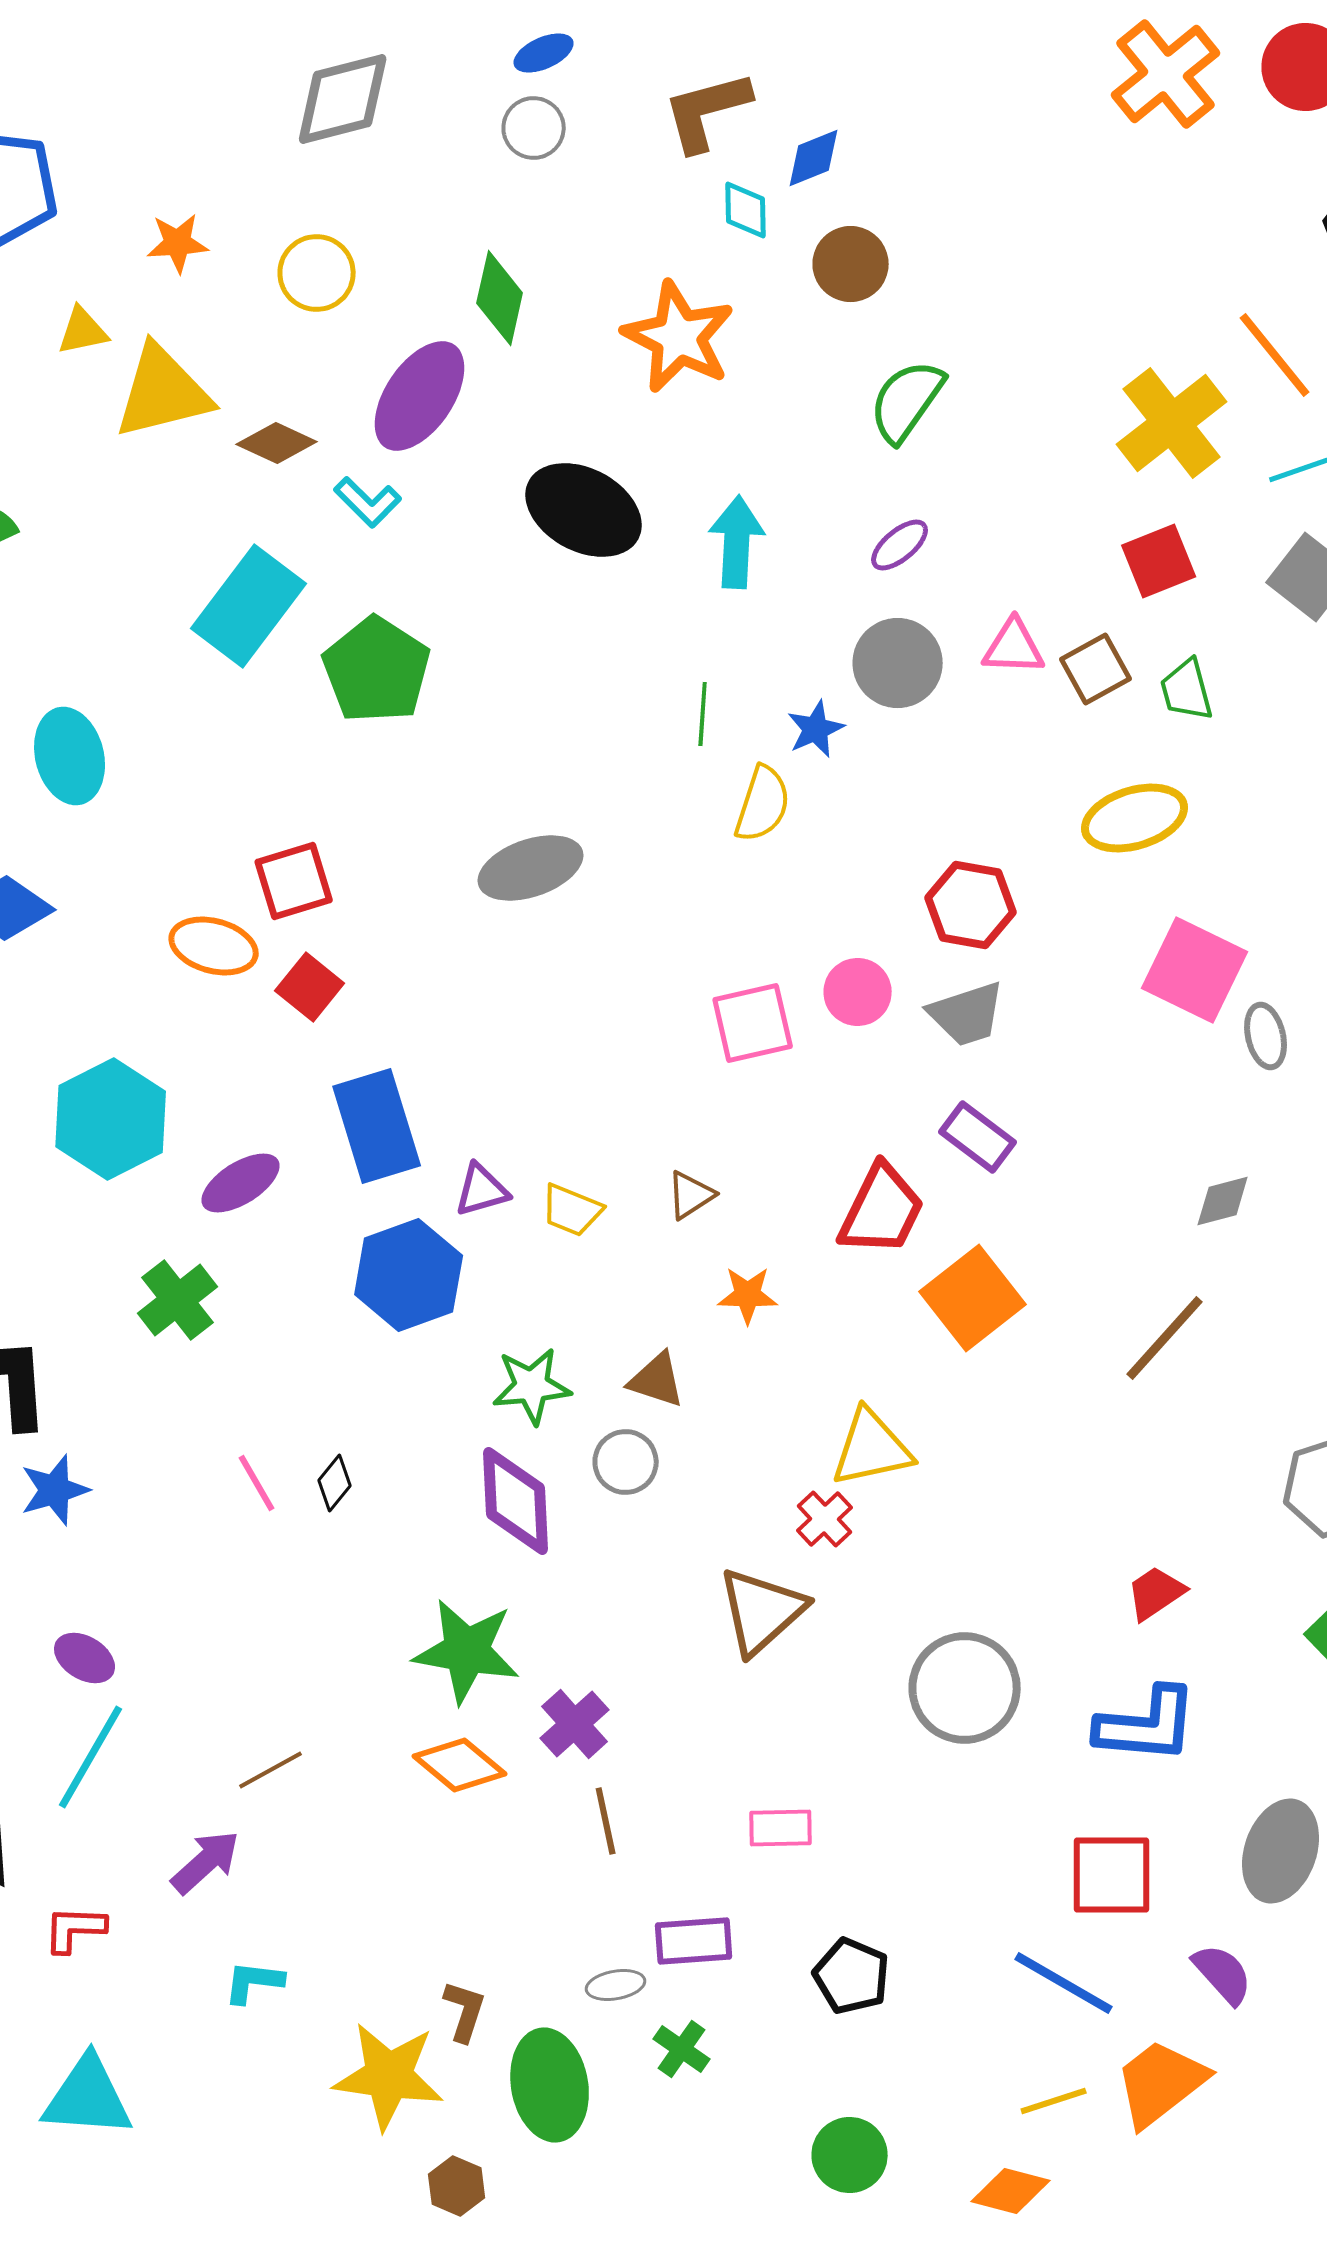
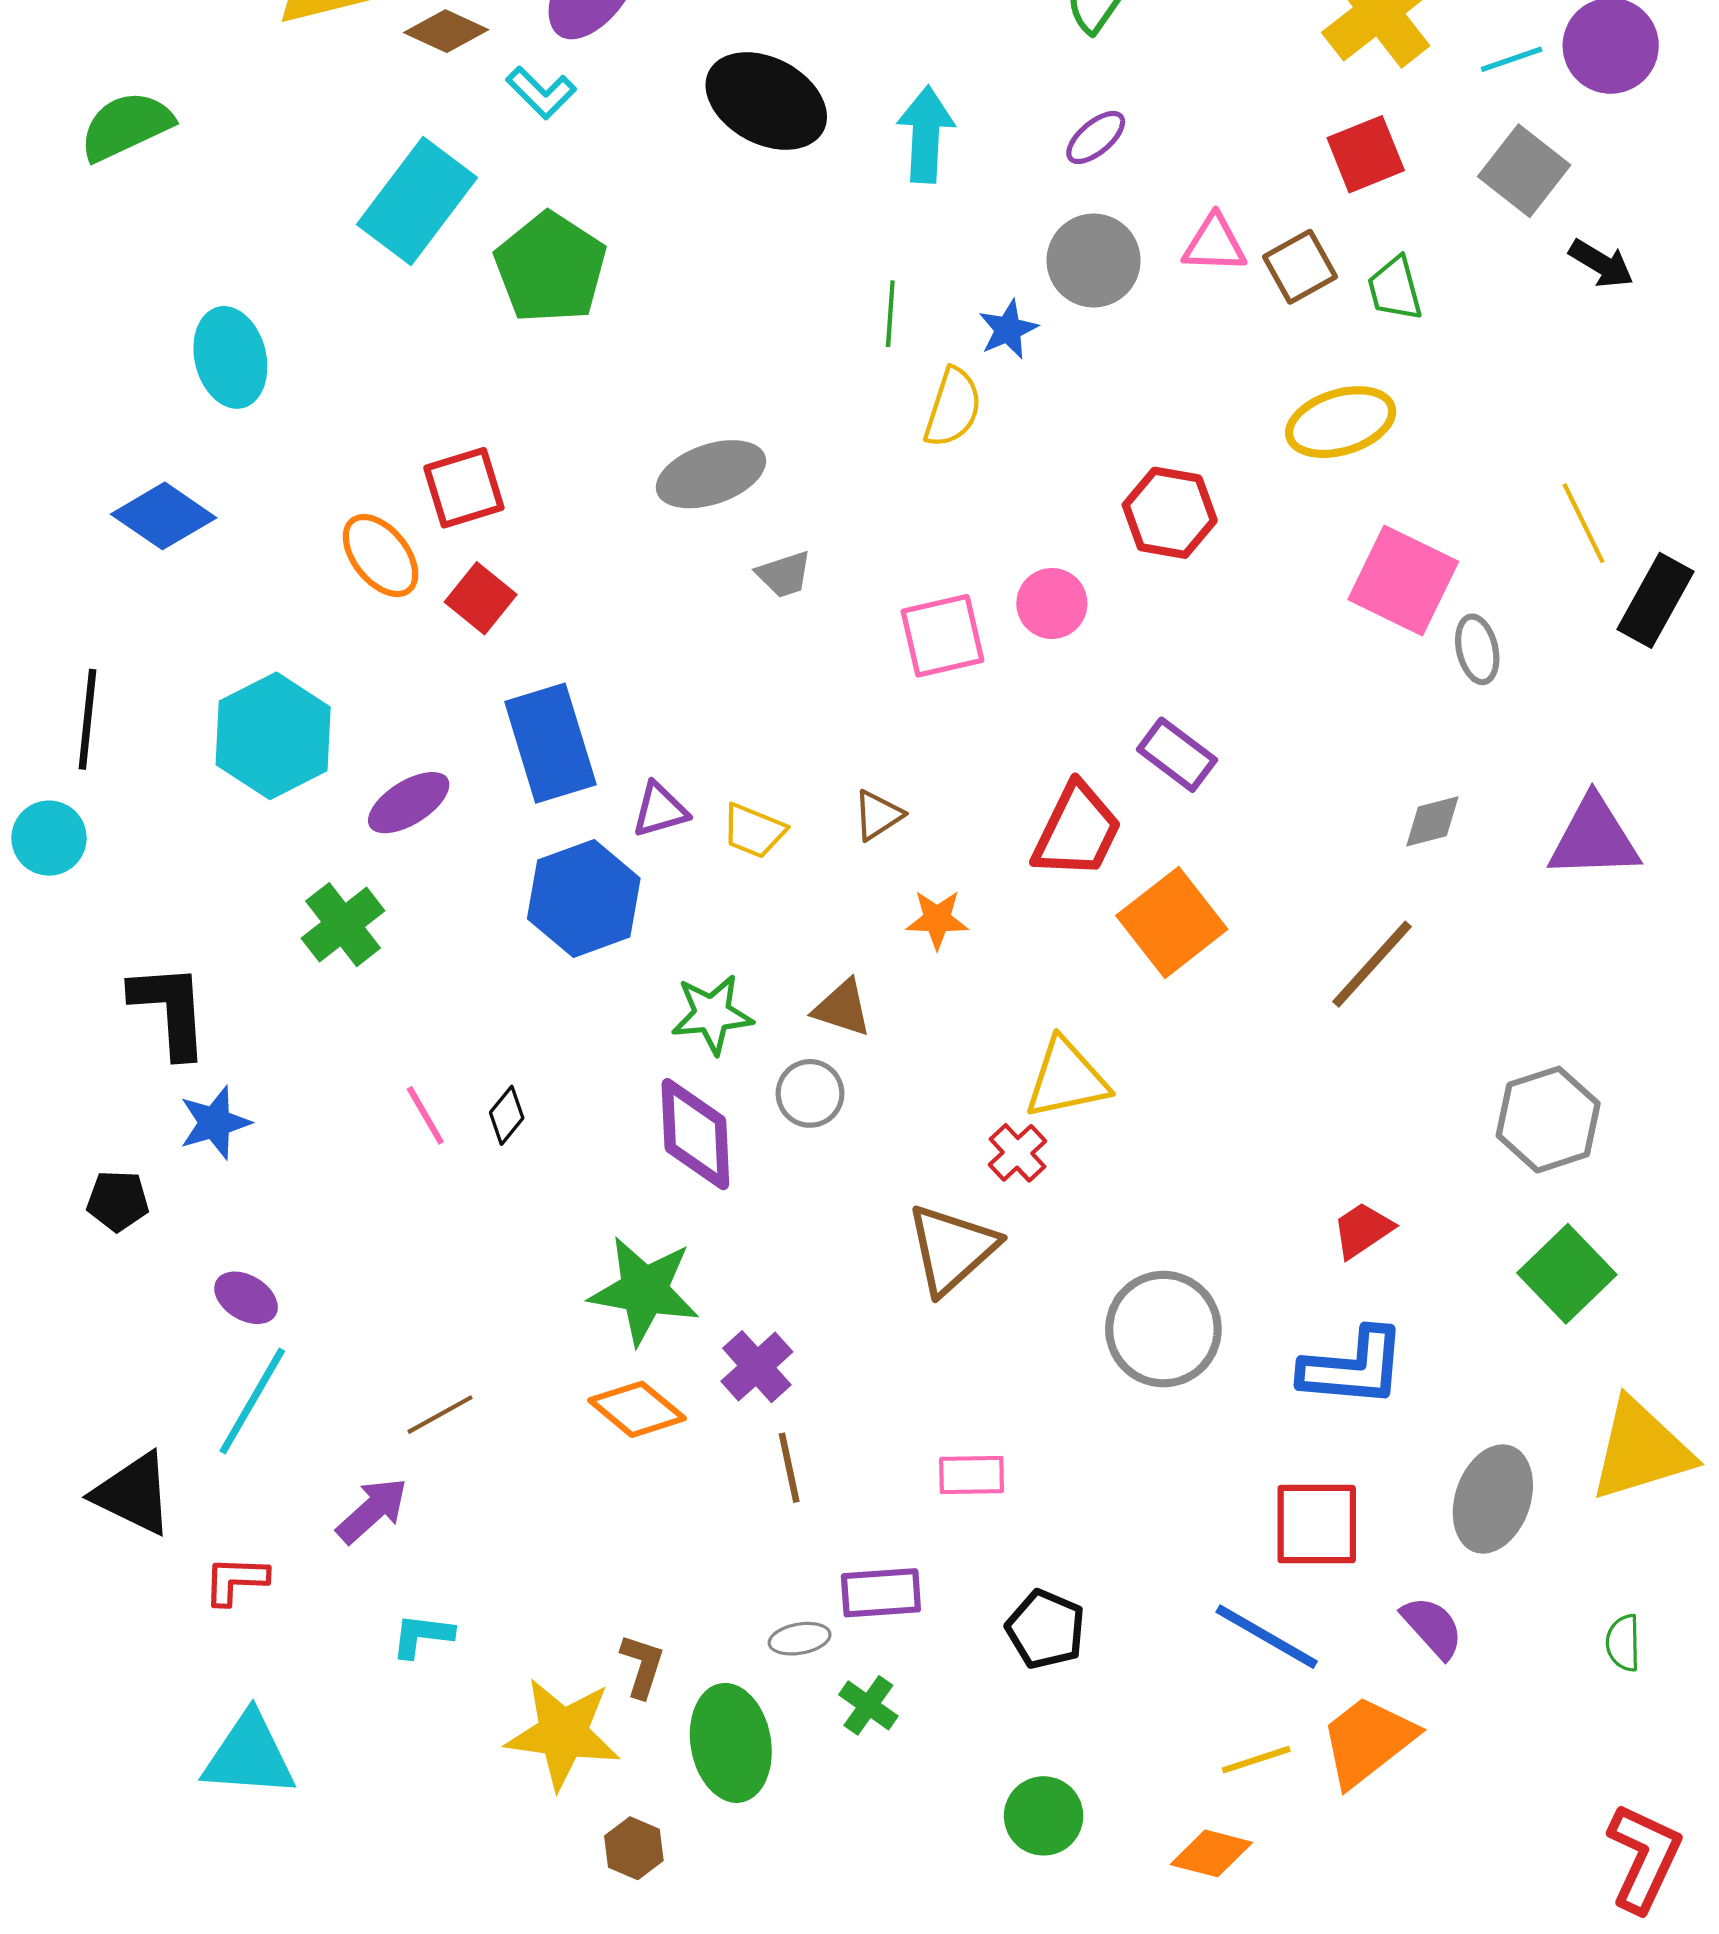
orange ellipse: (214, 946) -> (381, 556), turned 36
gray trapezoid: (967, 1014) -> (784, 574), moved, size x0.7

